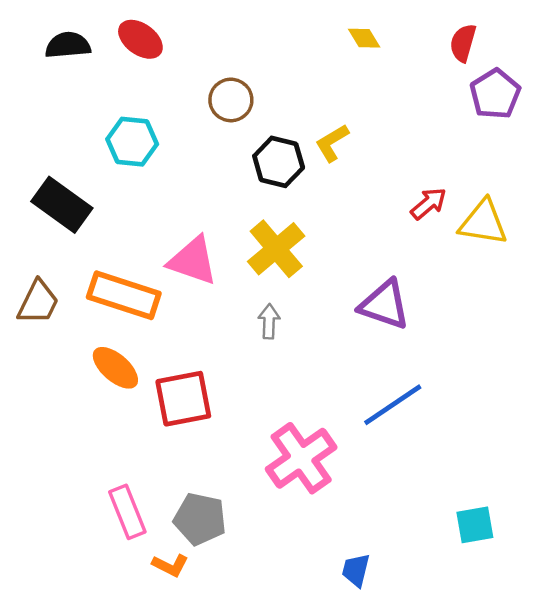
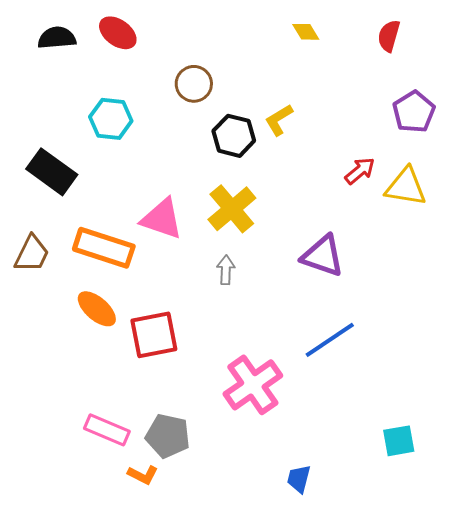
purple pentagon: (495, 94) -> (414, 112), moved
pink rectangle: (127, 512) -> (107, 430), turned -45

